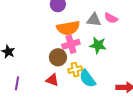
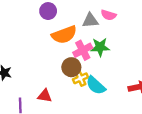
pink cross: (71, 44) -> (83, 50), moved
brown circle: (58, 57) -> (71, 67), moved
red triangle: (52, 80) -> (45, 96), moved

